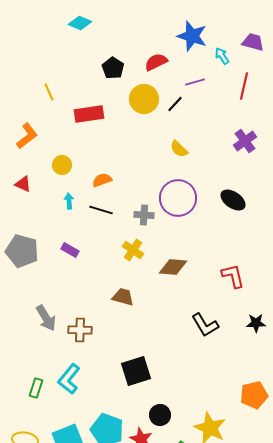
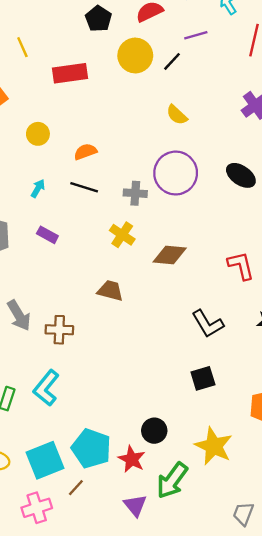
cyan arrow: (69, 201) -> (38, 188), moved, turned 35
black square: (136, 371) -> (203, 378), moved, size x0.7

